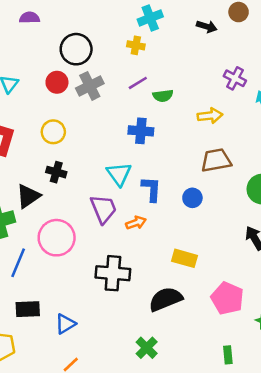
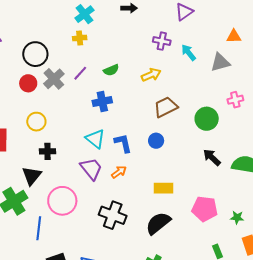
purple line: (138, 83) -> (80, 73), moved
black cross: (113, 273) -> (113, 215), turned 32

